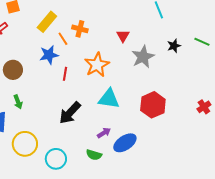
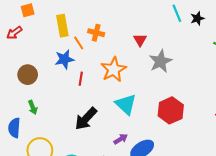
yellow rectangle: (47, 22) -> (62, 26), turned -50
black star: (174, 46) -> (197, 18), moved
cyan triangle: (109, 99) -> (126, 104), turned 35

